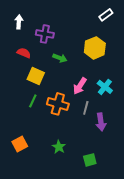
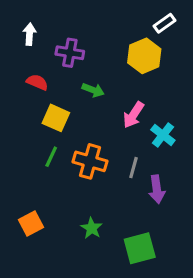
yellow hexagon: (95, 48) -> (144, 56), moved
pink arrow: (80, 86) -> (133, 115), moved
green square: (90, 160) -> (140, 248), size x1.5

